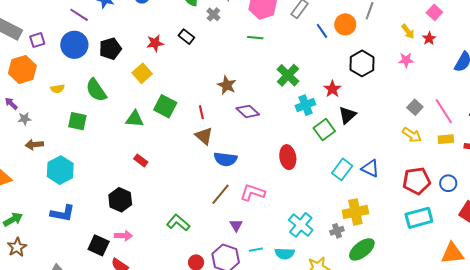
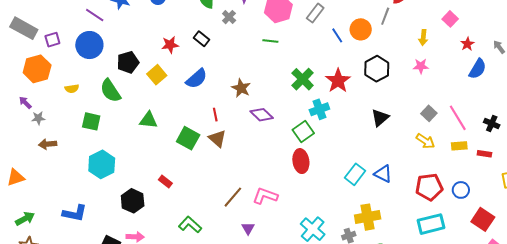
yellow arrow: (408, 31) -> (423, 38), turned 42
red star: (429, 38) -> (467, 44), moved
black pentagon: (110, 49) -> (128, 62), moved
red star: (332, 89) -> (338, 81), moved, size x1.4
green square: (165, 106) -> (188, 138), moved
black triangle: (347, 115) -> (380, 118), moved
green square: (324, 130) -> (303, 132), moved
blue semicircle: (225, 159) -> (197, 79), moved, turned -50
red rectangle: (141, 160) -> (165, 181), moved
cyan hexagon: (60, 170) -> (102, 164), moved

